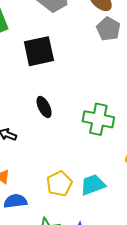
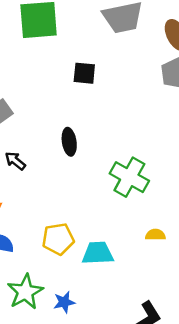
black square: (39, 51) -> (84, 73), size x0.6

